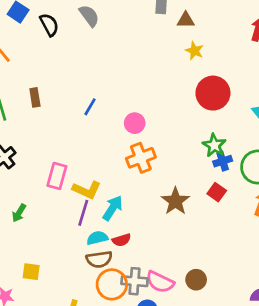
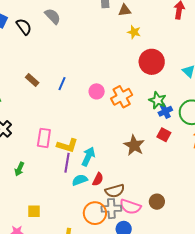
brown rectangle: (35, 97) -> (32, 80), moved, turned -32
orange cross: (141, 158) -> (122, 97), moved
red semicircle: (121, 240) -> (98, 179), turned -40
brown semicircle: (99, 259) -> (115, 191), moved

